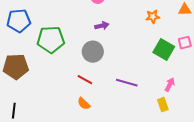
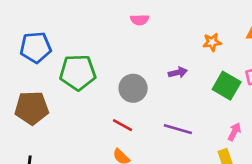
purple arrow: (102, 26) -> (178, 72), moved

